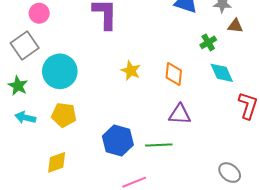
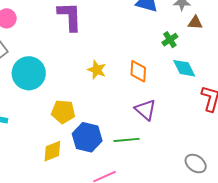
purple triangle: (180, 114) -> (145, 110), turned 40
yellow pentagon: (64, 115) -> (63, 112), moved
yellow diamond: (57, 162) -> (52, 151), moved

